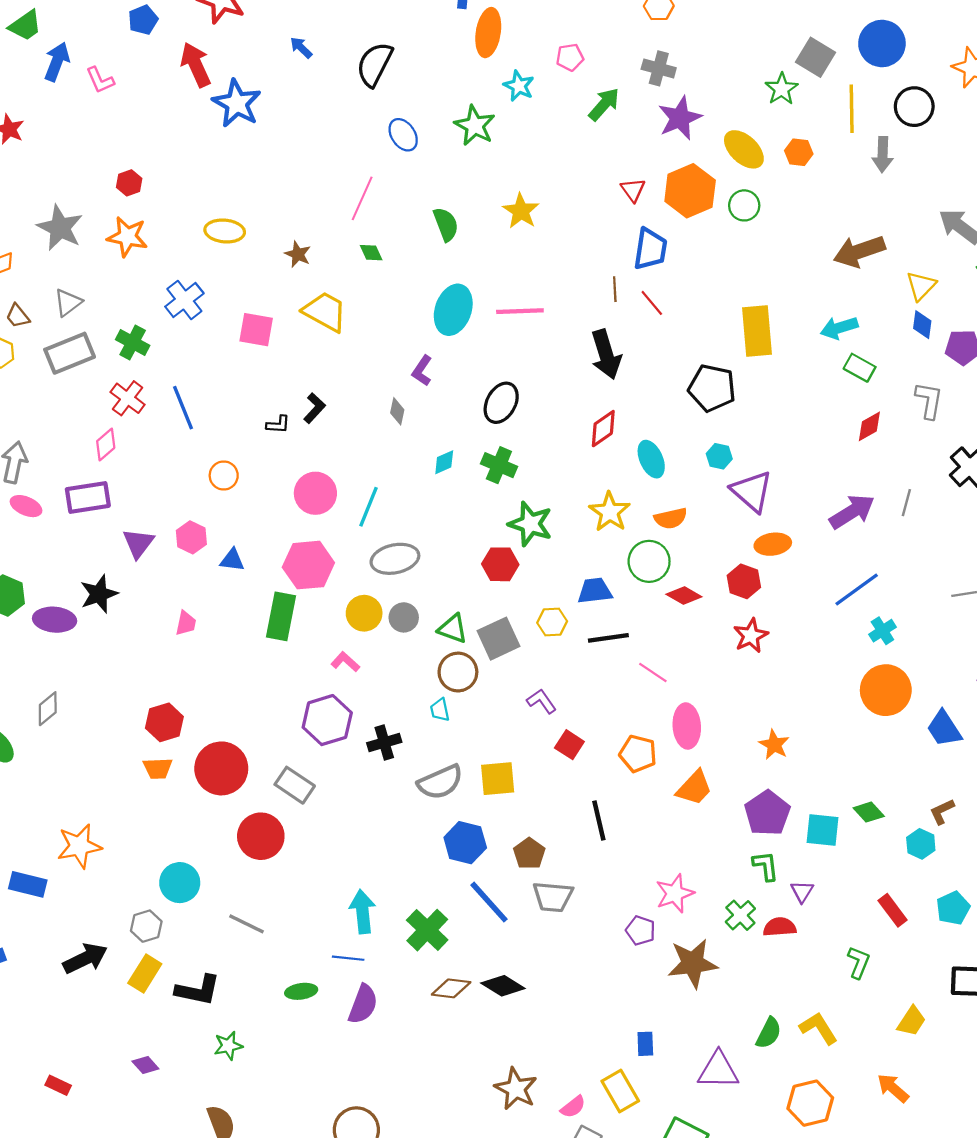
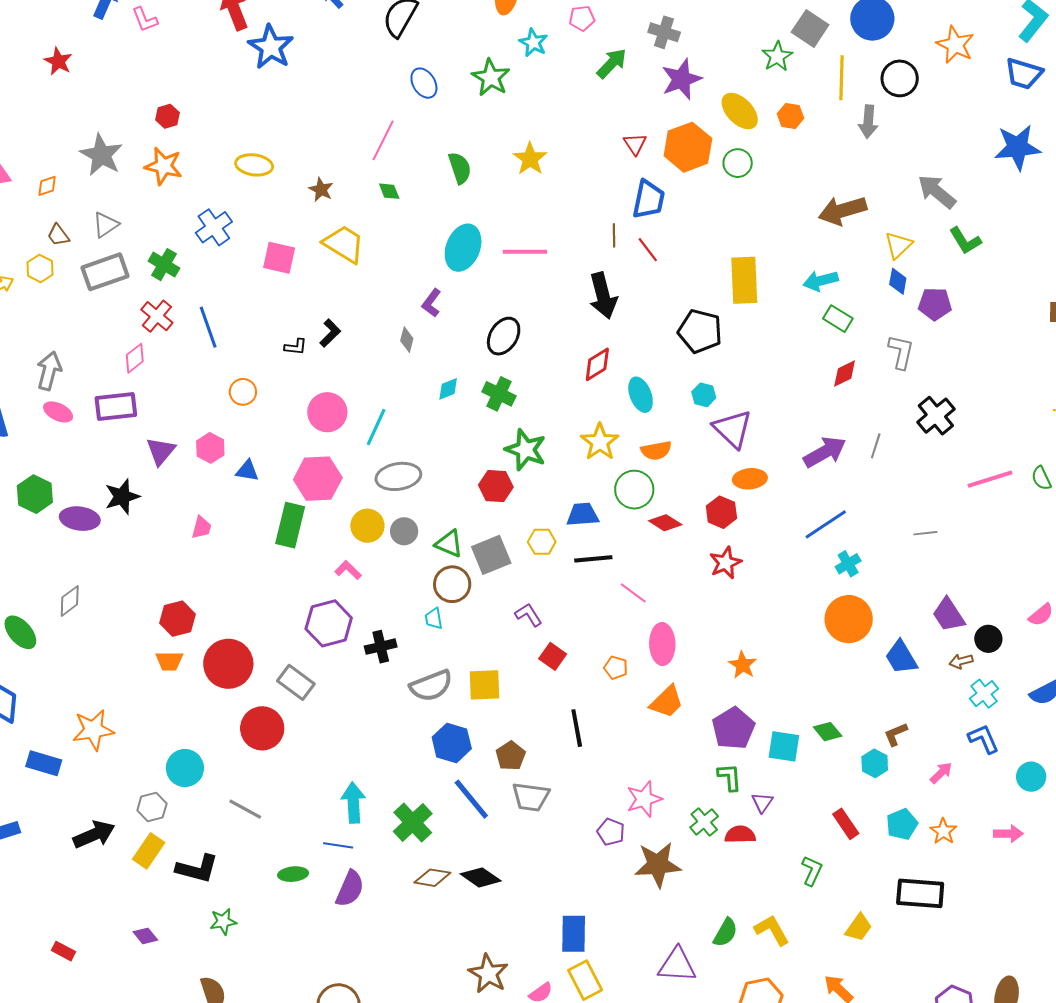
orange pentagon: (638, 754) -> (616, 668), size x0.7
blue rectangle: (645, 1044) -> (574, 934), moved, size x1.6

